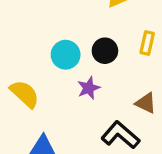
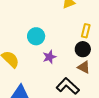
black circle: (105, 51) -> (83, 49), moved

